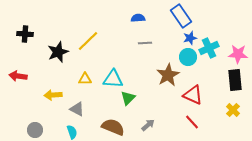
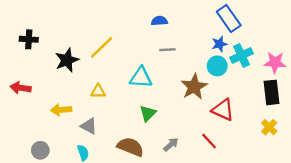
blue rectangle: (181, 16) -> (229, 18), moved
cyan triangle: (113, 79) -> (141, 77), moved
red line: (192, 122) -> (209, 141), moved

